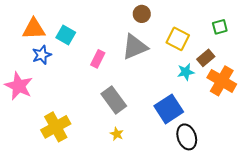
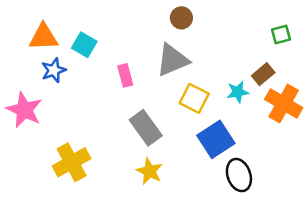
yellow square: (178, 39) -> (194, 98), moved
pink rectangle: (98, 59) -> (125, 75), turned -42
yellow star: (117, 134) -> (149, 171), size x1.5

